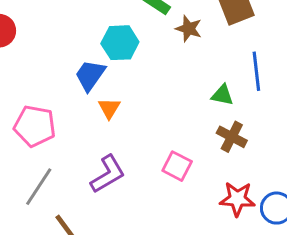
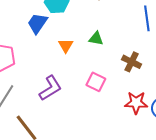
green triangle: (222, 95) -> (96, 38), moved
orange triangle: (109, 108) -> (66, 46), moved

